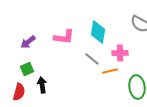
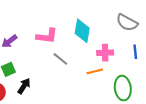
gray line: (92, 59) -> (60, 59), moved
black arrow: (42, 85) -> (24, 86), turned 42

